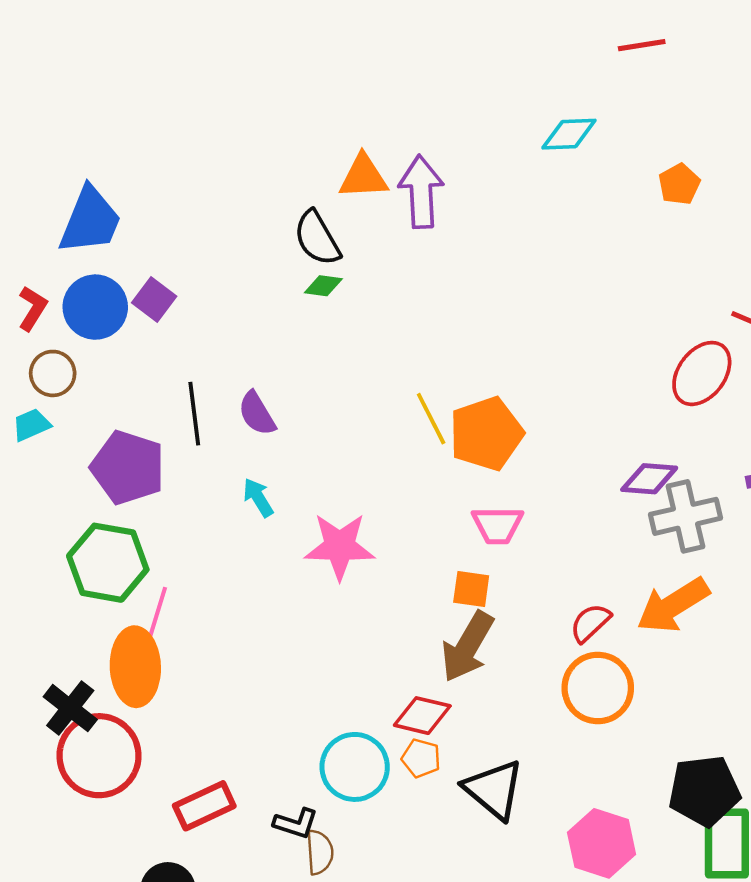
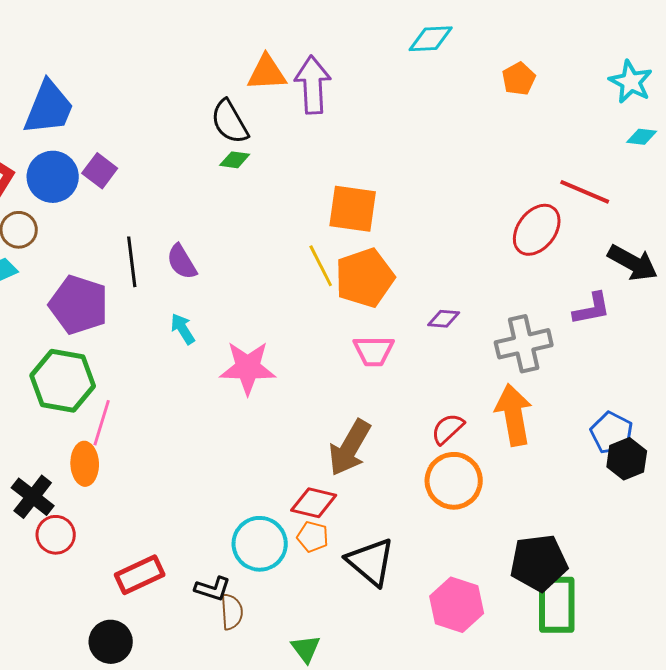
purple diamond: (649, 479) -> (444, 319), moved, size x0.7
orange square: (471, 589) -> (353, 209), moved, size x1.6
orange arrow: (673, 605) -> (514, 415), turned 112
orange ellipse: (135, 667) -> (85, 464), size x0.7
red circle: (99, 756) -> (56, 535), size x0.6

